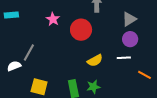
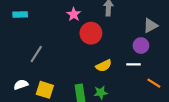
pink star: (53, 19) -> (74, 14), moved
gray triangle: (129, 19) -> (150, 26), moved
white semicircle: (14, 66) -> (21, 85), moved

